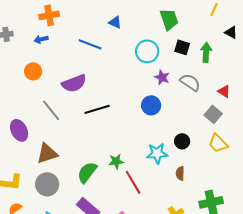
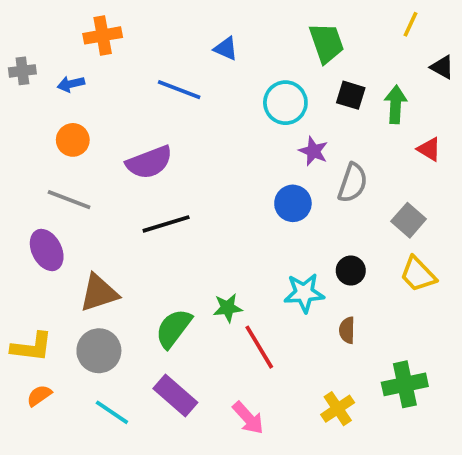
blue arrow: (41, 39) -> (71, 84), moved
gray semicircle: (190, 82) -> (353, 183), moved, turned 75
red triangle: (224, 91) -> (429, 149), moved
black line: (97, 109) -> (166, 224), moved
gray line: (51, 110) -> (69, 200), moved, turned -30

